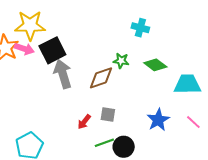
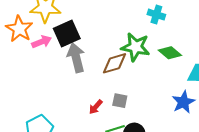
pink arrow: (24, 49) -> (42, 42), moved, turned -42
green star: (121, 61) -> (135, 47), size x1.8
blue star: (158, 120) -> (183, 102), moved

